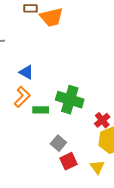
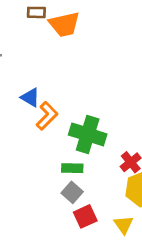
orange L-shape: (22, 97) -> (47, 116), moved
green rectangle: (41, 110) -> (72, 168), moved

